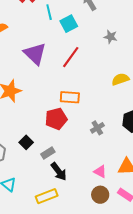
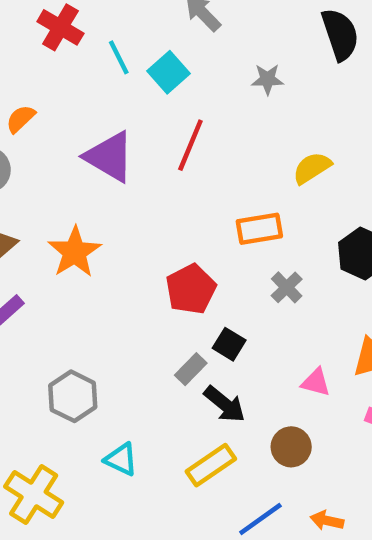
orange rectangle: (70, 97) -> (259, 229), moved
black square: (26, 142) -> (229, 344), moved
brown circle: (100, 195) -> (291, 447), moved

